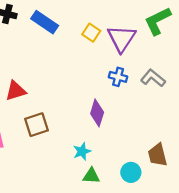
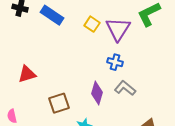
gray L-shape: (153, 78) -> (125, 88), moved
brown square: (37, 125) -> (59, 103), moved

